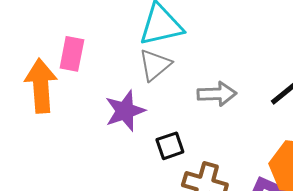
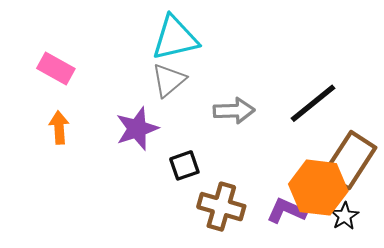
pink rectangle: (72, 54) -> (56, 69), moved, turned -72
orange arrow: (41, 86) -> (59, 128), moved, size x0.6

